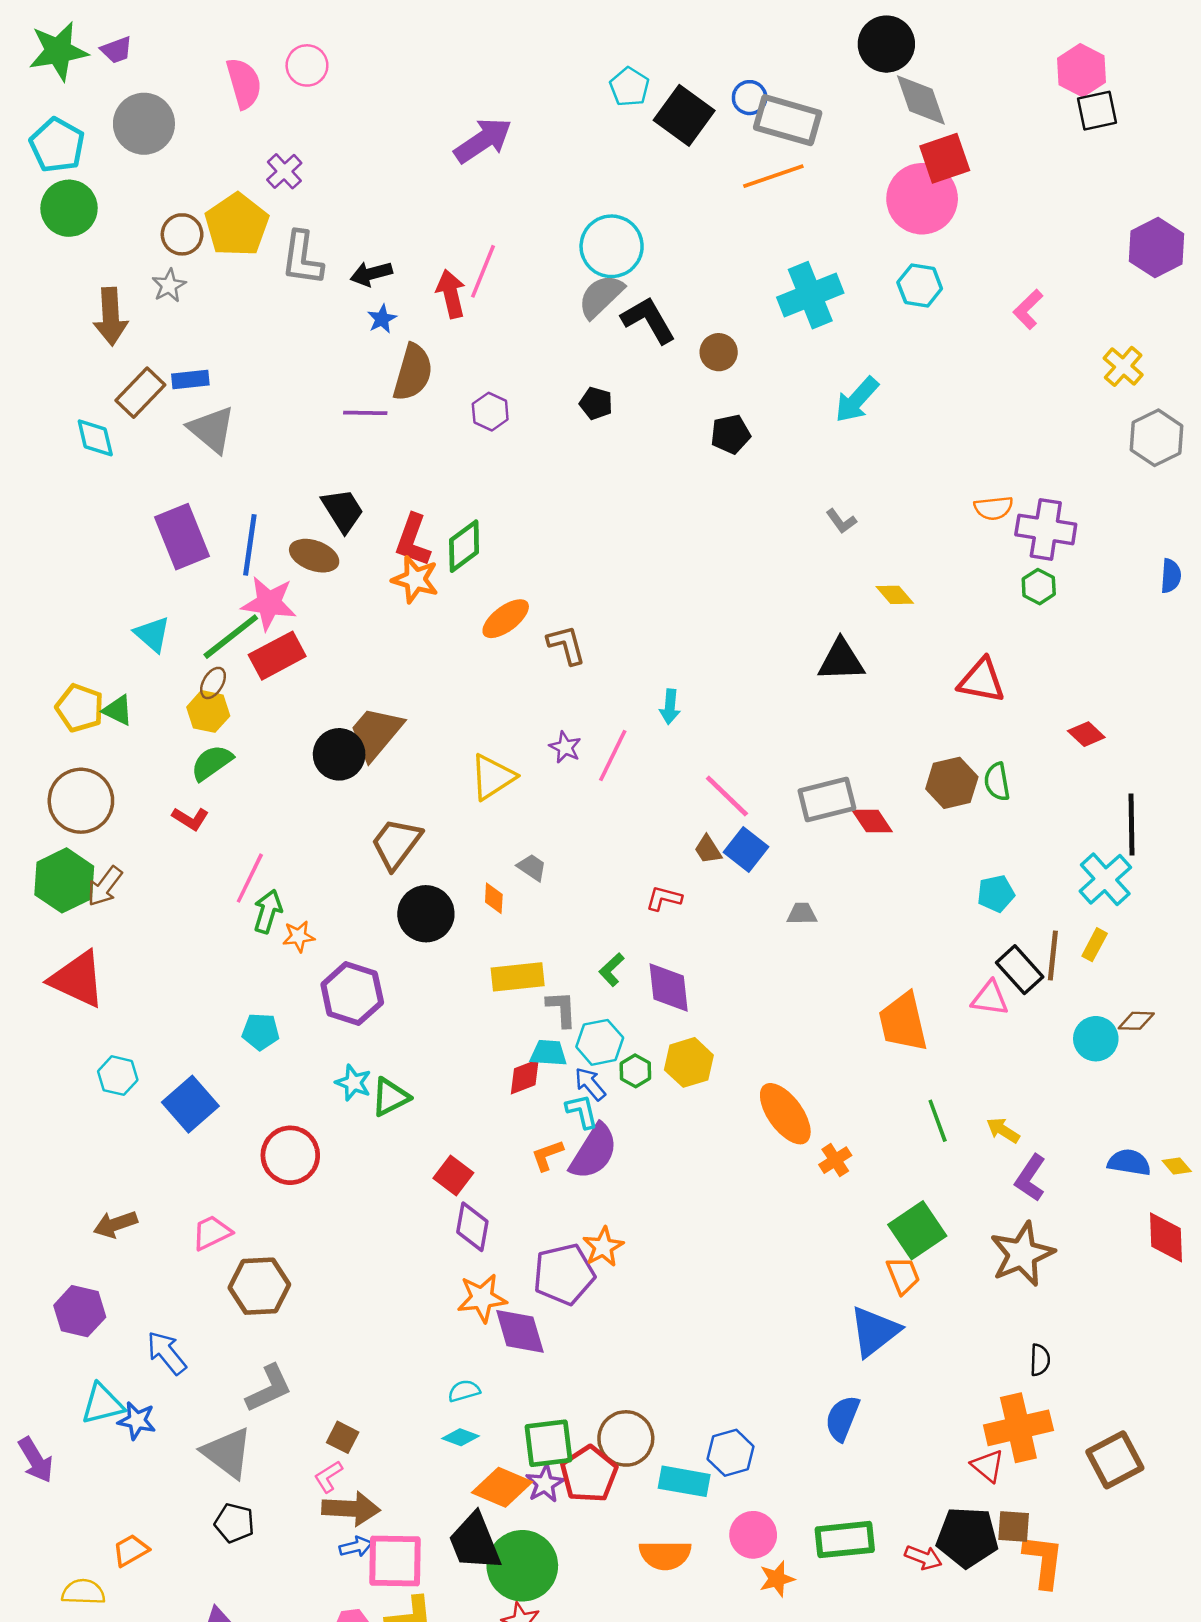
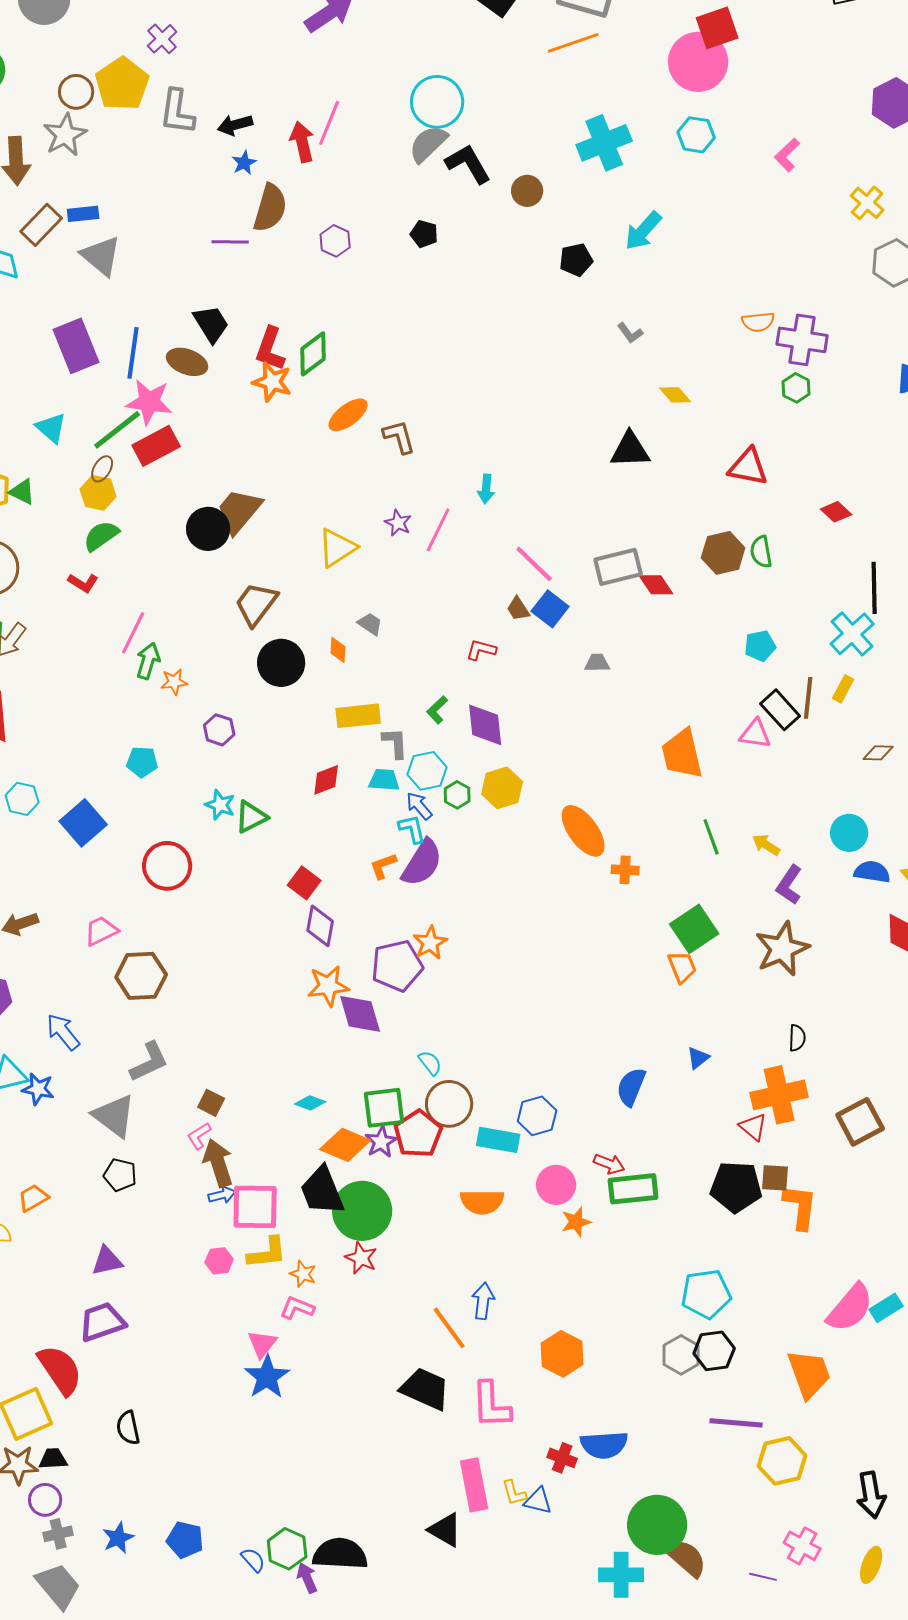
gray star: (169, 286) -> (65, 135), size x1.5
black pentagon: (731, 434) -> (576, 260), moved
purple hexagon: (352, 993) -> (219, 730), size x0.6
cyan circle: (1096, 1039) -> (849, 833), moved
red diamond: (525, 1077) -> (326, 780), moved
orange cross: (835, 1160) -> (625, 870), turned 36
blue triangle: (874, 1331) -> (698, 1058), moved, size x0.5
cyan semicircle: (464, 1391) -> (430, 1063), moved, turned 68
brown arrow: (351, 1509) -> (218, 1163), turned -111
red arrow: (923, 1557) -> (609, 1164), moved

